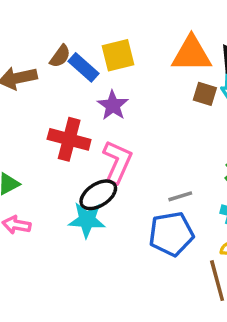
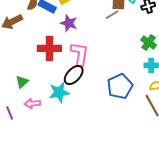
gray line: (180, 196) -> (112, 15), moved
cyan star: (87, 220) -> (59, 92), moved

